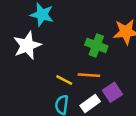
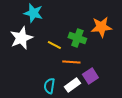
yellow line: (64, 80) -> (54, 45), moved

